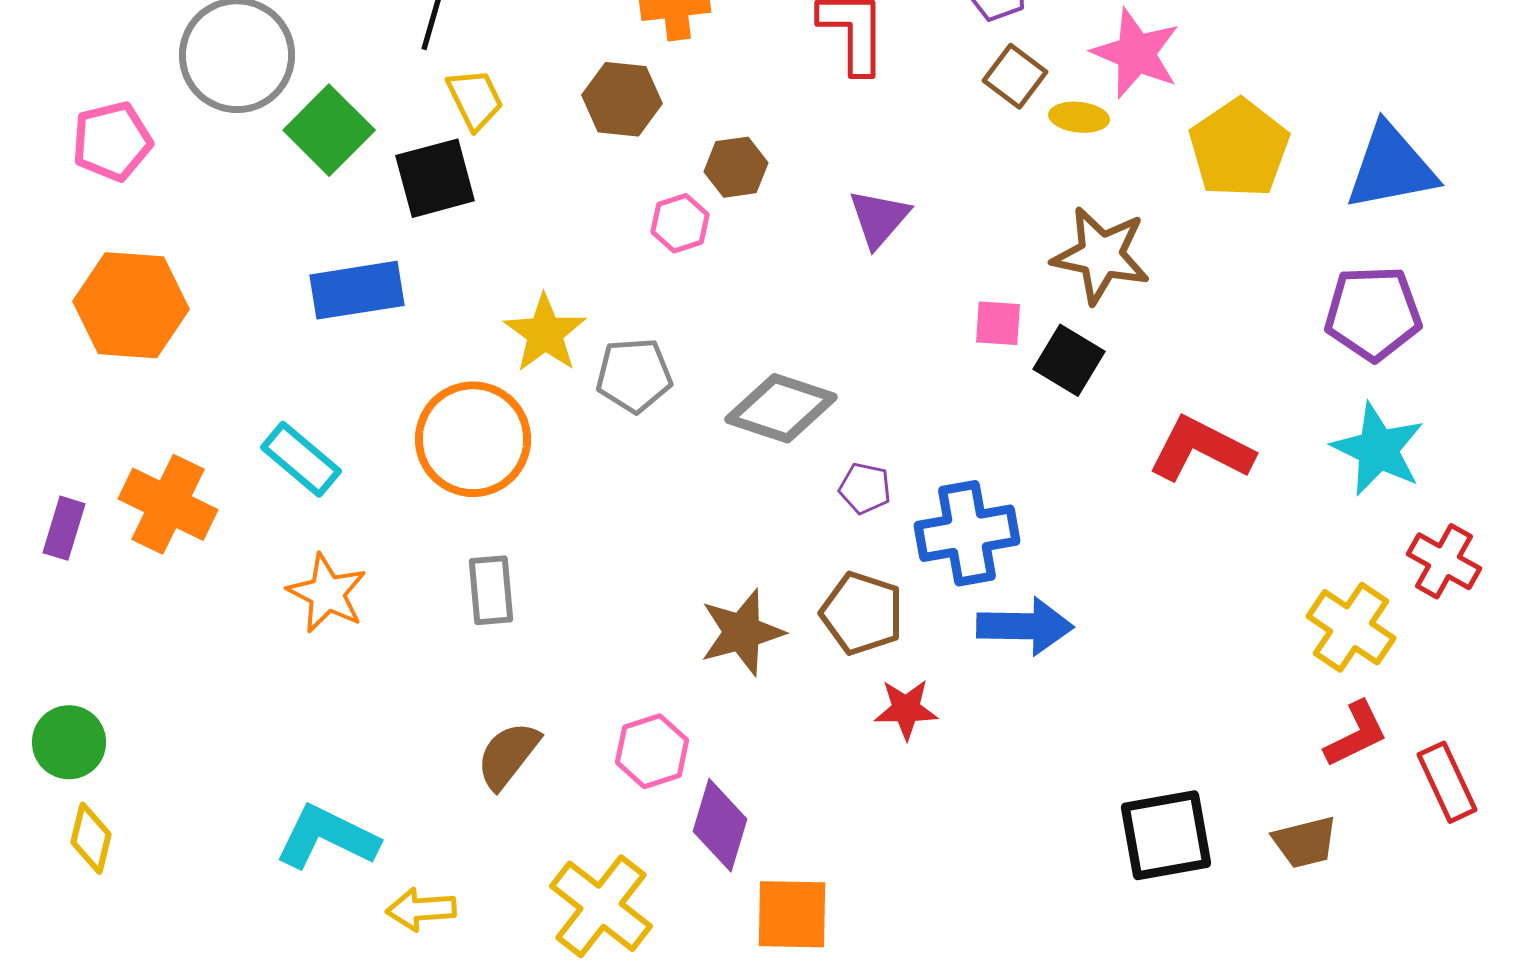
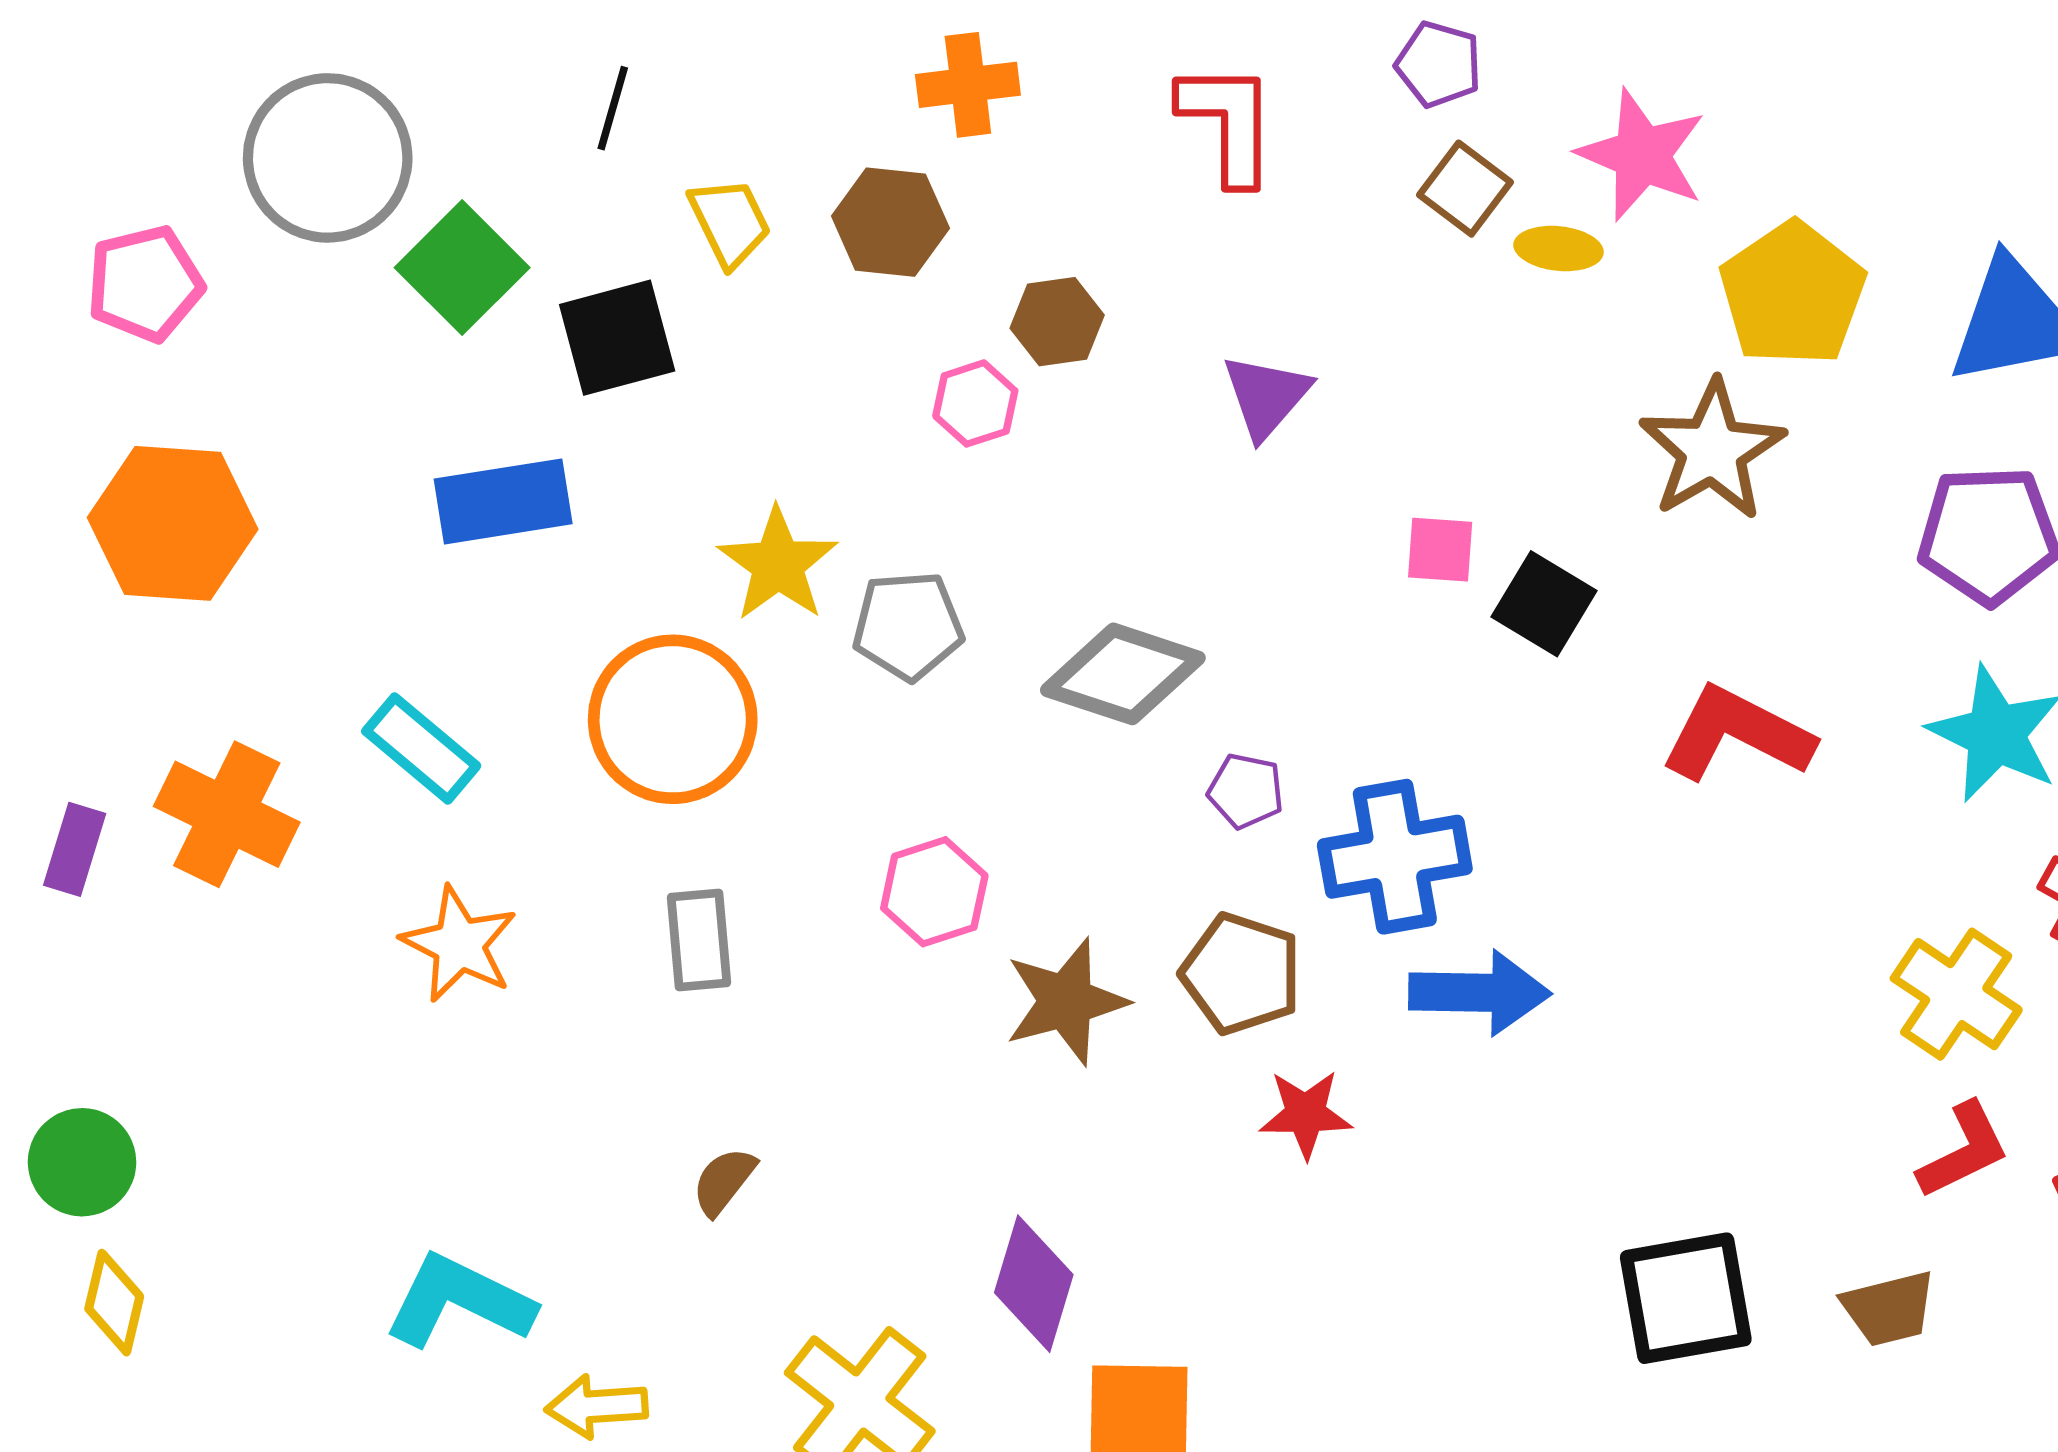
yellow trapezoid: (475, 99) -> (730, 222), moved
brown star: (1101, 255) -> (1712, 450), moved, turned 30
pink hexagon: (652, 751) -> (934, 892), moved
brown semicircle: (508, 755) -> (724, 1181), size x0.7

